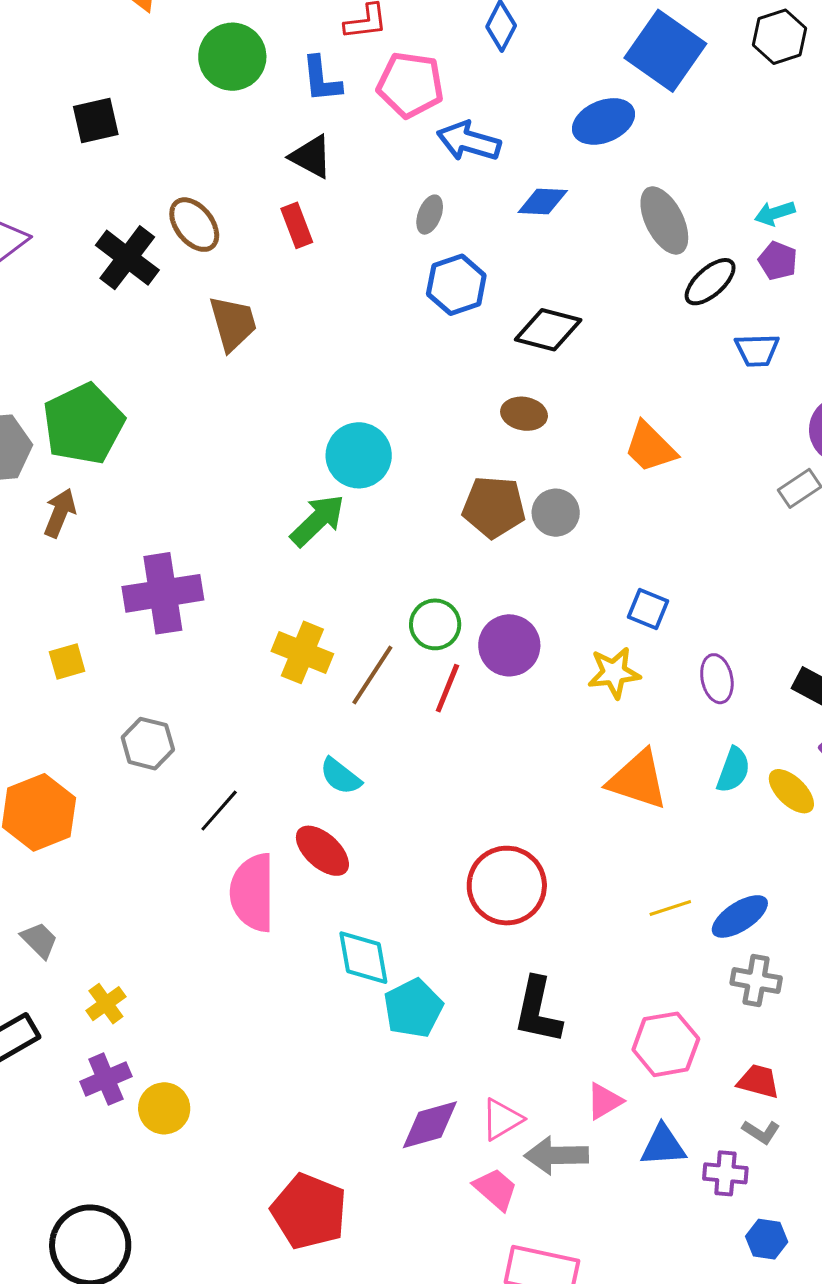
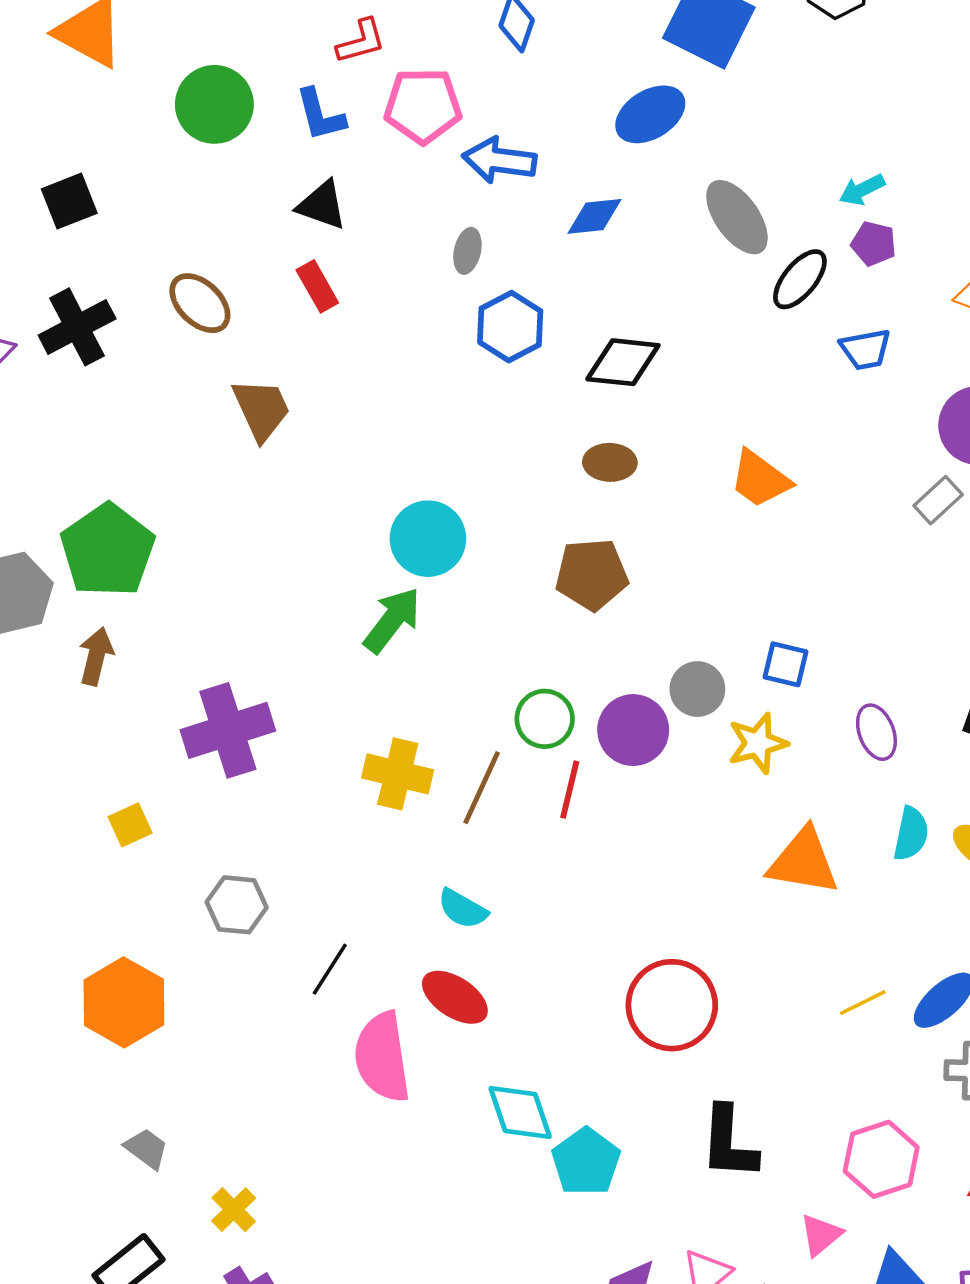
black cross: (127, 258) -> (77, 327), moved, turned 34
gray circle: (556, 513) -> (697, 689), moved

